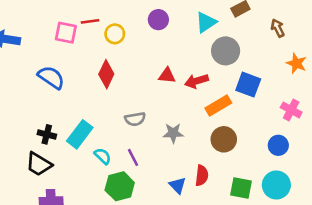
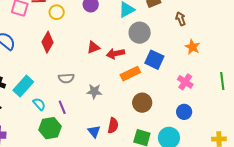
red triangle: (167, 76) -> (93, 47), turned -32
brown circle: (224, 139) -> (142, 103), moved
blue circle: (278, 145) -> (184, 112), moved

